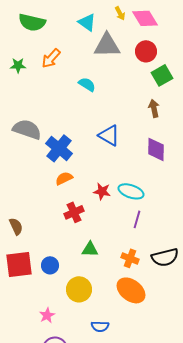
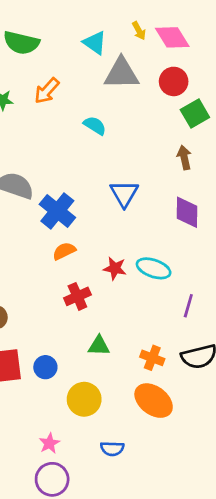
blue triangle: (109, 135) -> (124, 194), turned 30
purple line: (137, 219) -> (188, 306), moved
pink star: (47, 315) -> (49, 443), moved

